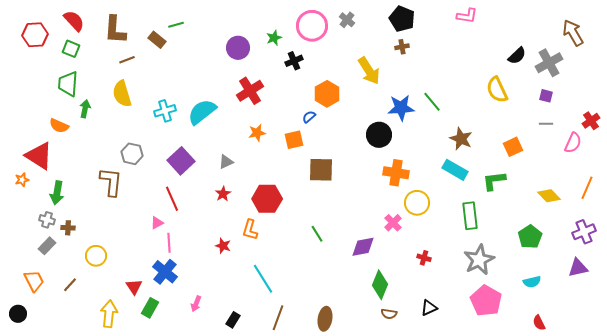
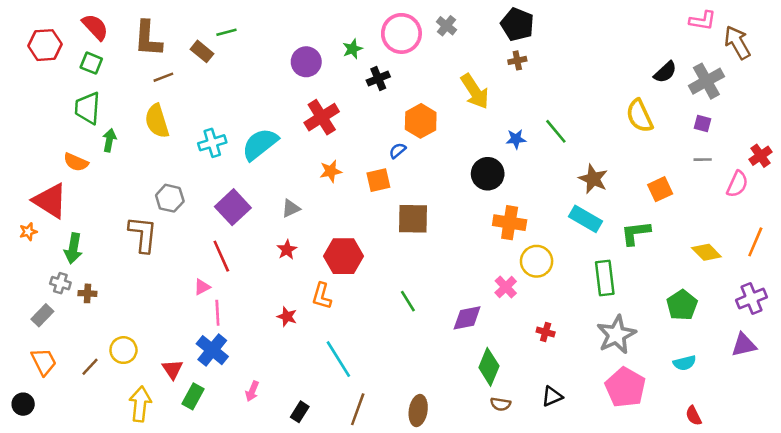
pink L-shape: (467, 16) -> (703, 21), moved
blue star: (401, 108) -> (516, 139), size x0.6
gray rectangle: (47, 246) -> (42, 315), moved
yellow circle: (96, 256) -> (123, 350), moved

